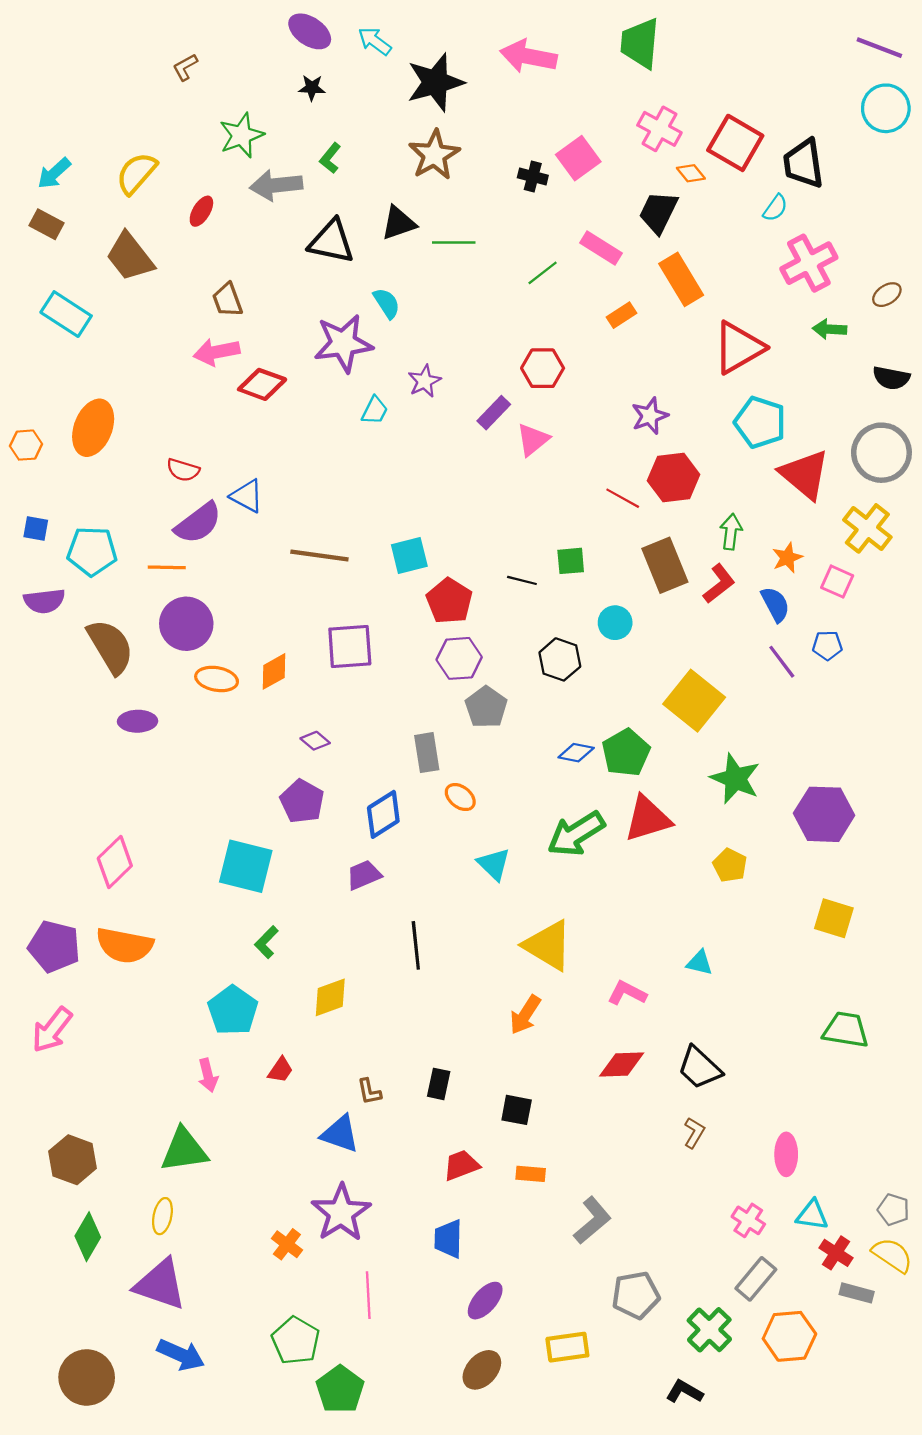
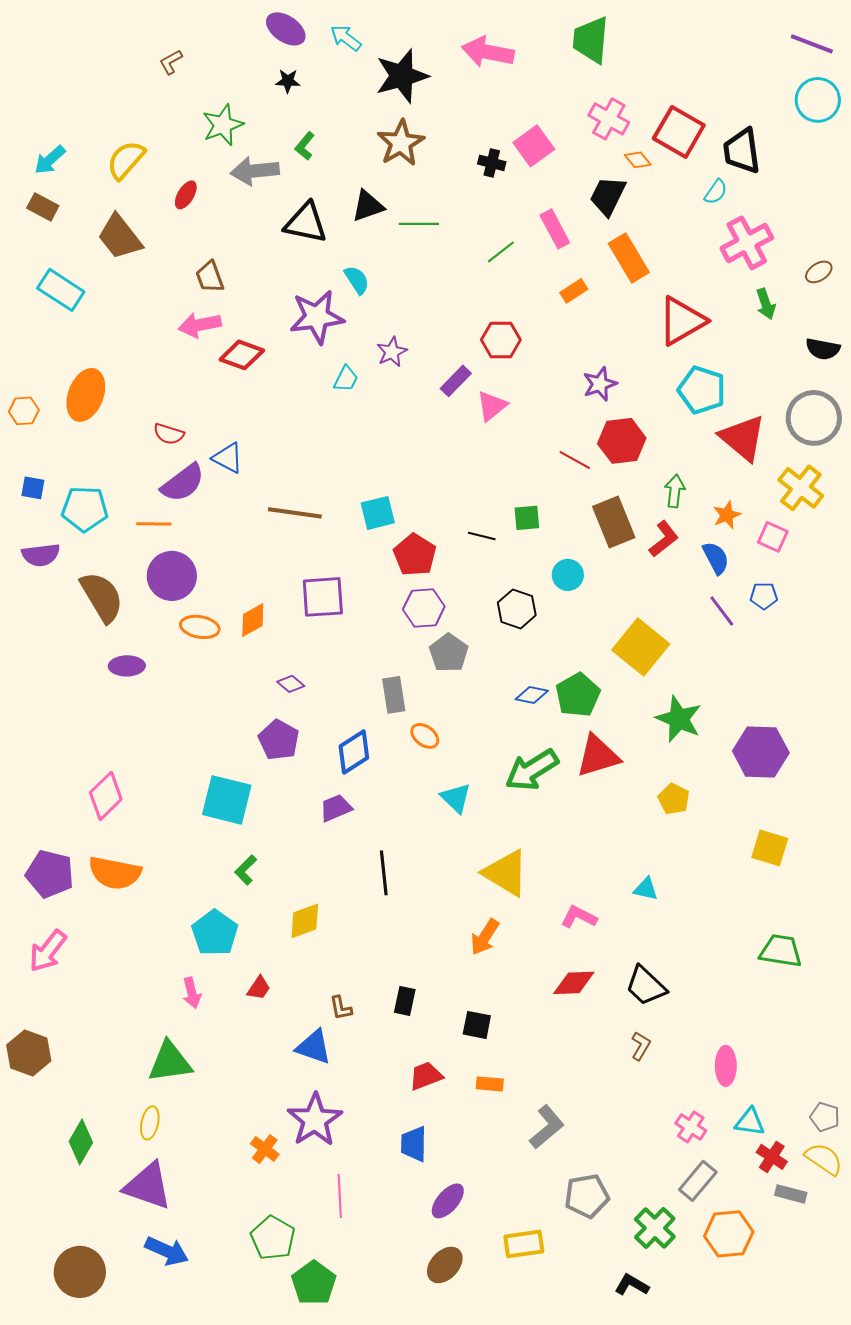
pink rectangle: (601, 248) -> (555, 229), turned 30
green arrow: (830, 329) -> (766, 304), turned -112
brown hexagon: (73, 1160) -> (29, 1053), moved

